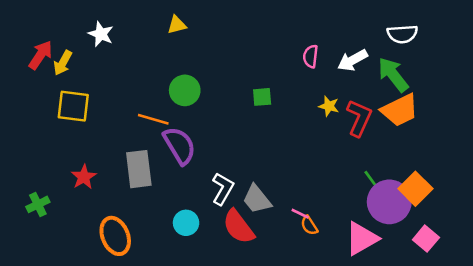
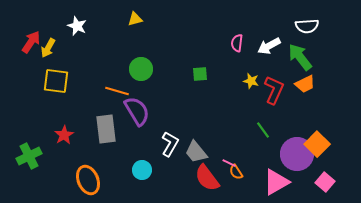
orange trapezoid: (400, 110) -> (305, 84), size x0.7
green line: (372, 181) -> (263, 130), moved
green cross: (38, 204) -> (29, 156), size x1.4
red semicircle: (238, 227) -> (207, 178), moved

